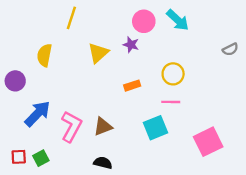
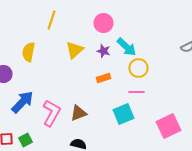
cyan arrow: (178, 20) -> (126, 47), moved
pink circle: (144, 21) -> (104, 23), moved
purple star: (131, 45) -> (104, 51), moved

